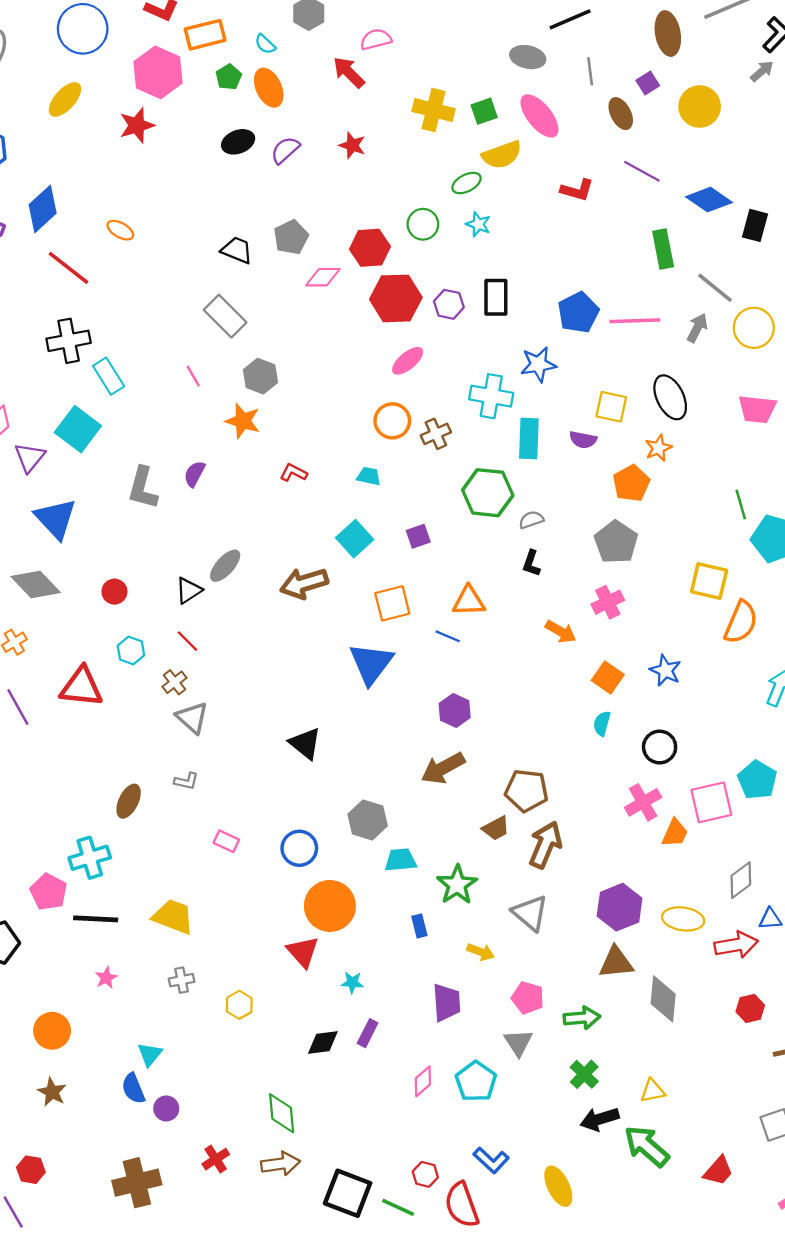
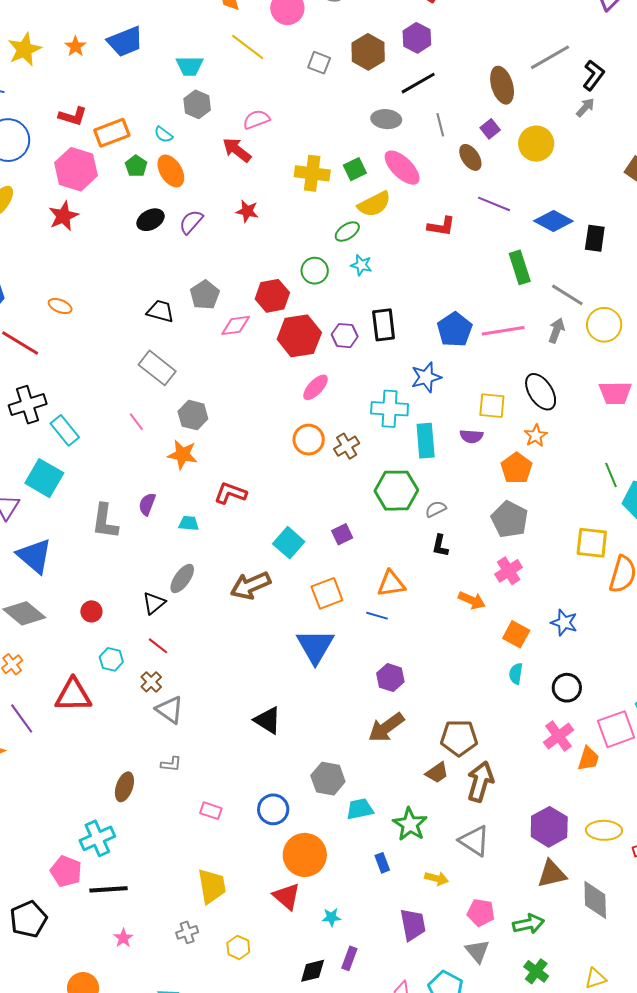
red L-shape: (293, 473) -> (230, 493), size x1.4
cyan trapezoid: (369, 476) -> (189, 523), moved
yellow trapezoid: (173, 917) -> (212, 886), moved, turned 66

